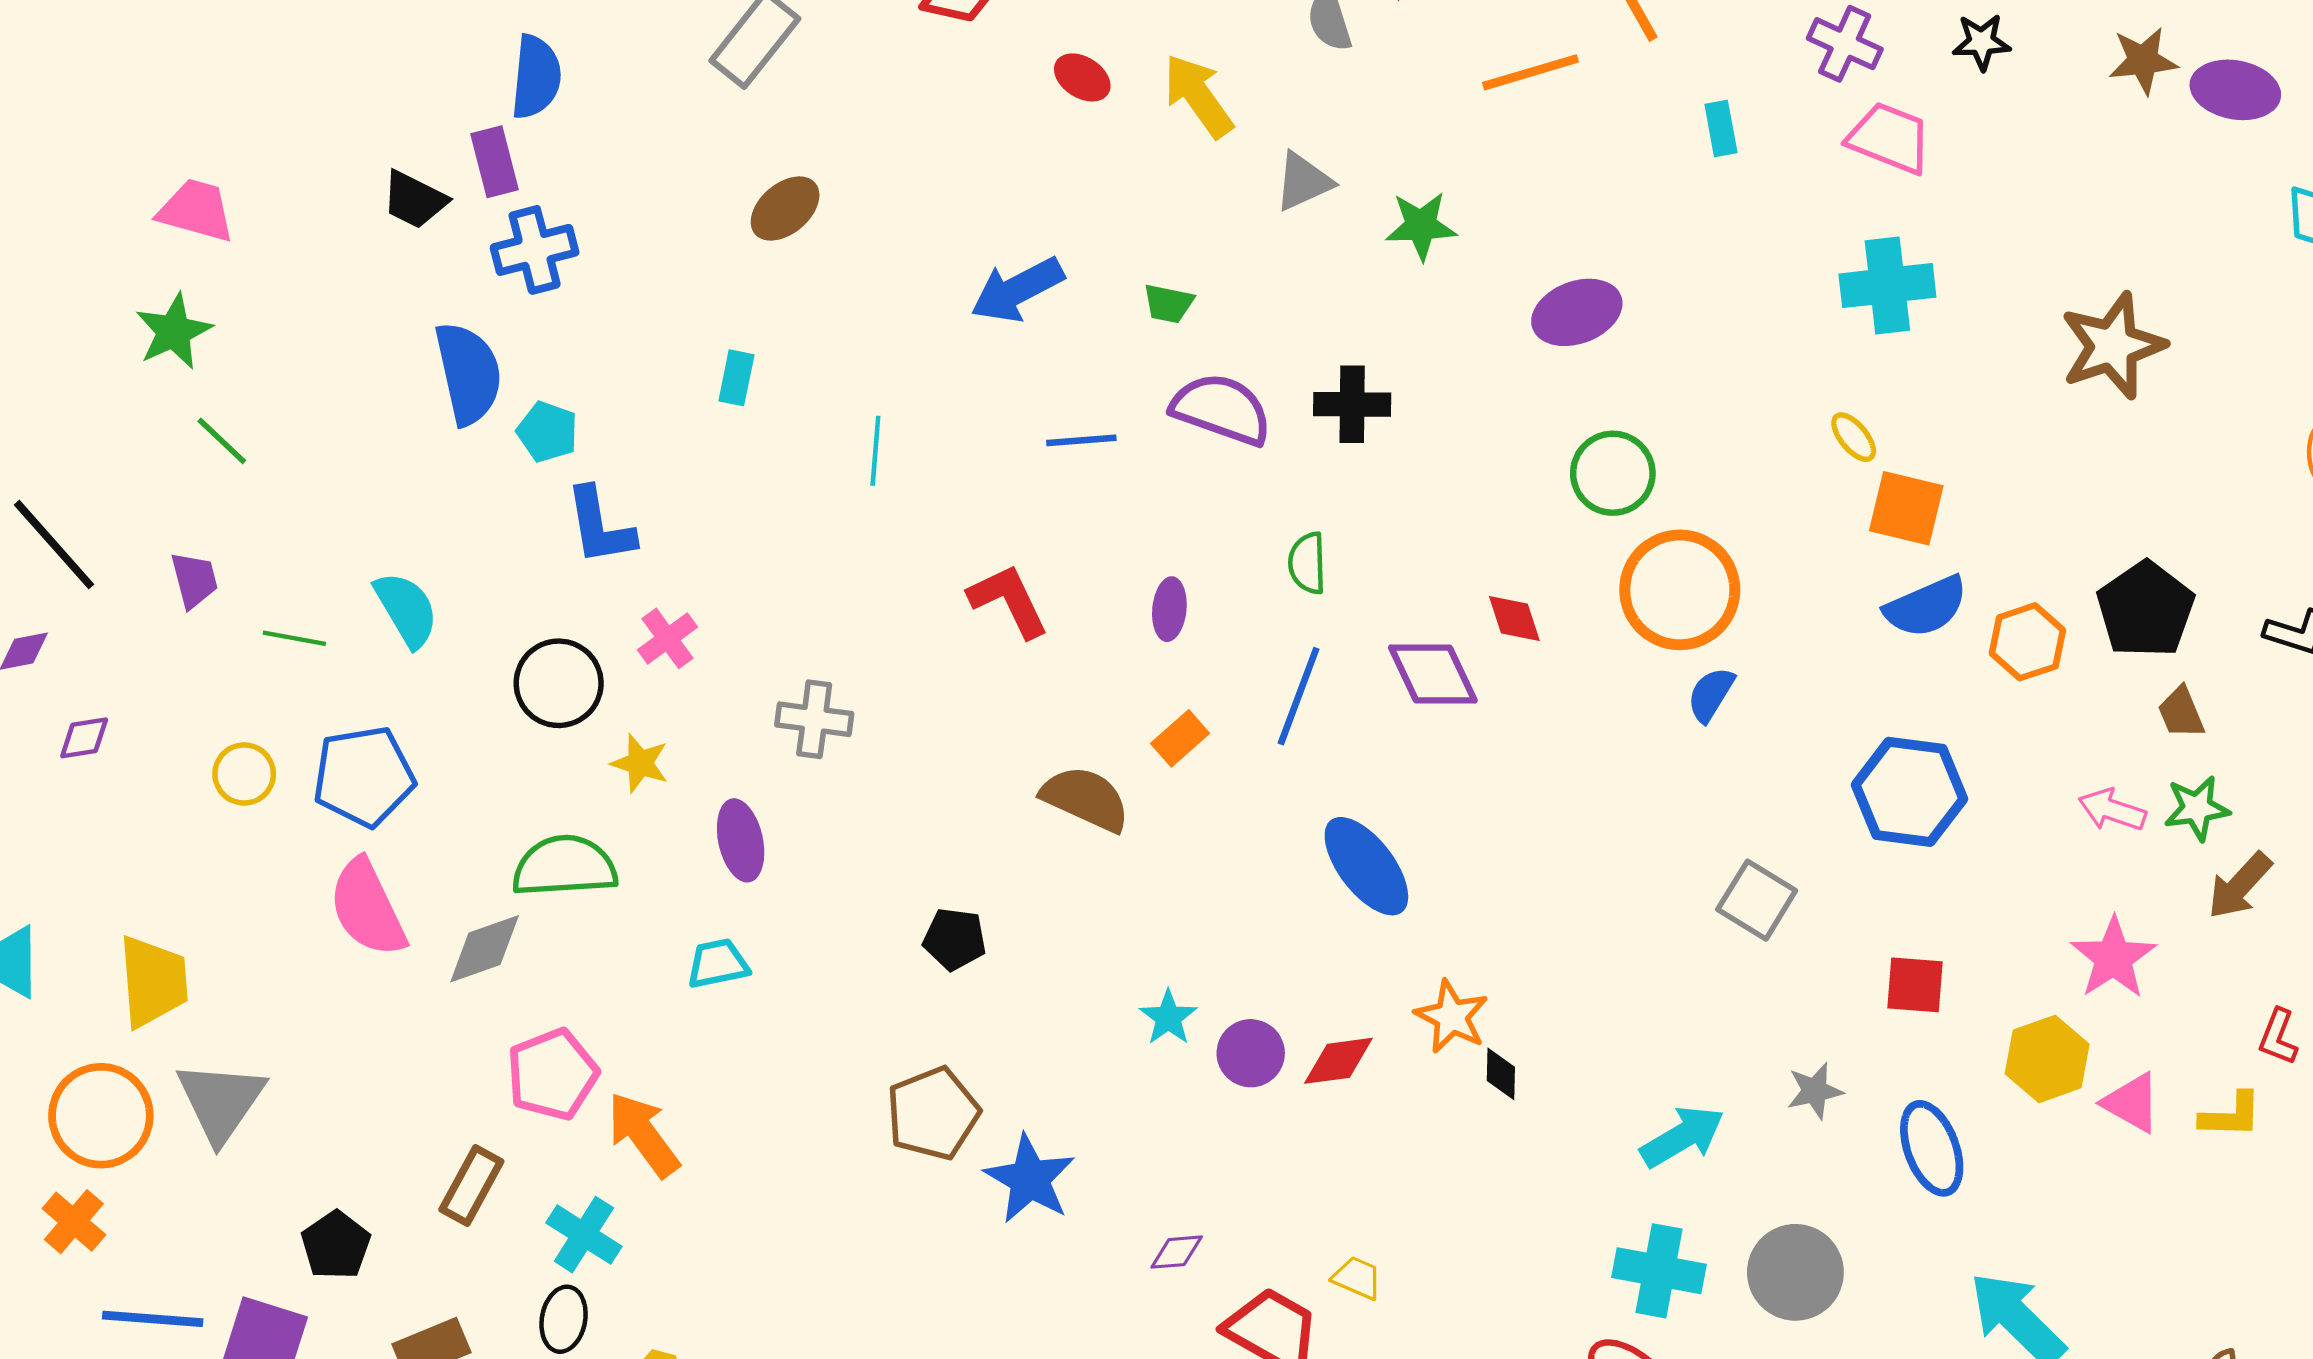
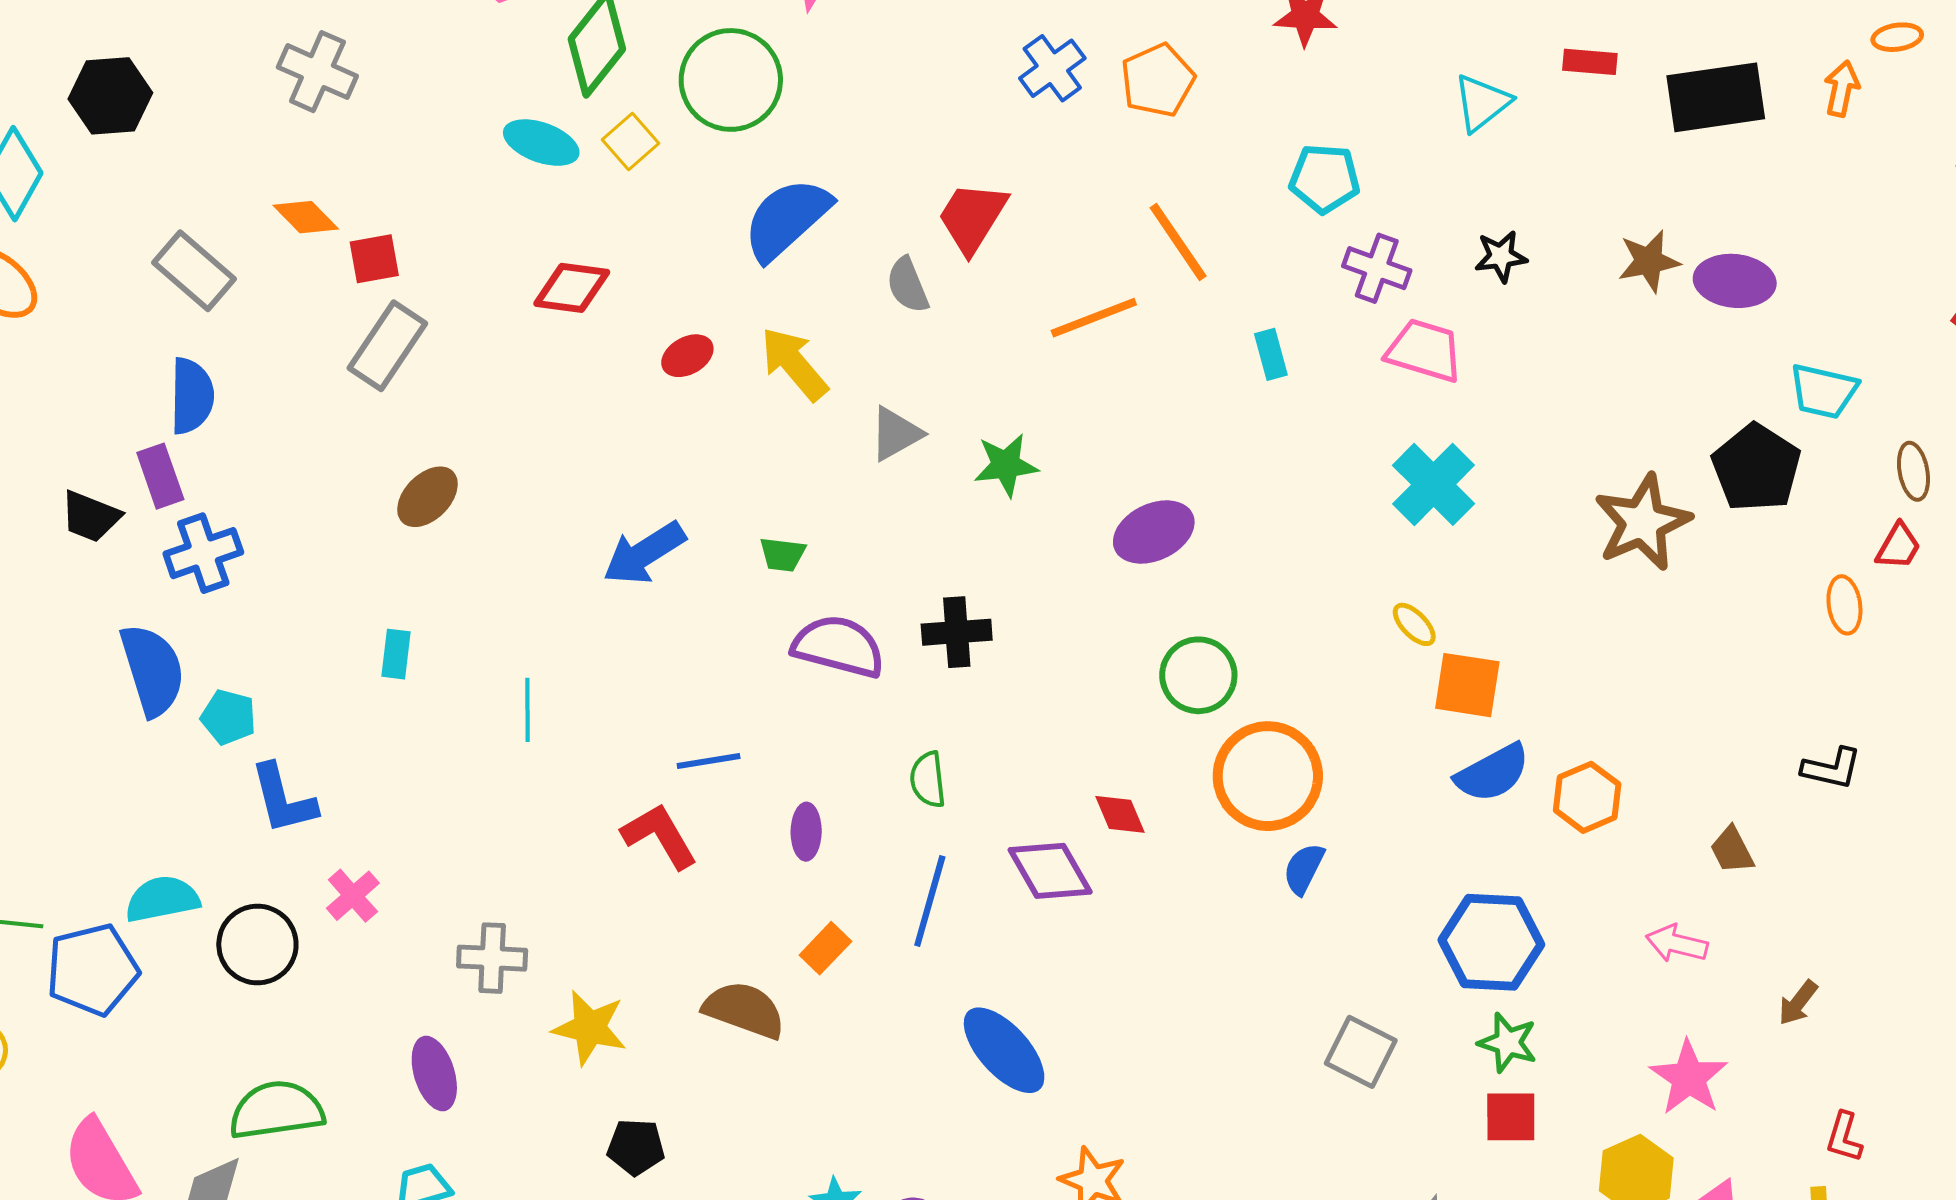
red ellipse: (1082, 77) -> (687, 356), turned -57
cyan cross: (1887, 286) -> (1434, 484), turned -34
blue line: (1081, 440) -> (709, 761), moved
cyan semicircle: (406, 609) -> (162, 899), moved, turned -66
black pentagon: (2145, 609) -> (1756, 468), moved
yellow star: (640, 763) -> (590, 1028), moved, size x1.4
blue pentagon: (364, 776) -> (92, 970), moved
green star: (2197, 808) -> (1508, 1043), moved, turned 30
brown arrow: (2240, 886) -> (1798, 1003), size x0.7

